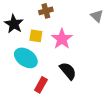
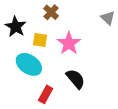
brown cross: (46, 11) -> (51, 12), turned -32

